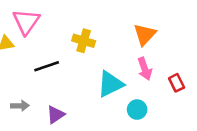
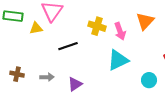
pink arrow: (145, 69) -> (120, 31), moved
cyan circle: (137, 110) -> (149, 80), moved

